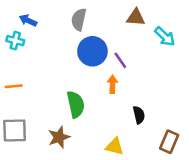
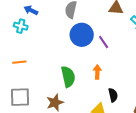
orange arrow: (112, 84) -> (97, 72), moved
black semicircle: (139, 115) -> (113, 95), moved

